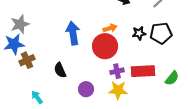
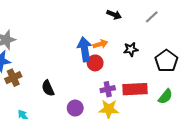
blue arrow: (73, 33) -> (85, 49), moved
black pentagon: (161, 33) -> (166, 61), moved, turned -30
red circle: (105, 46) -> (95, 63), size x0.6

